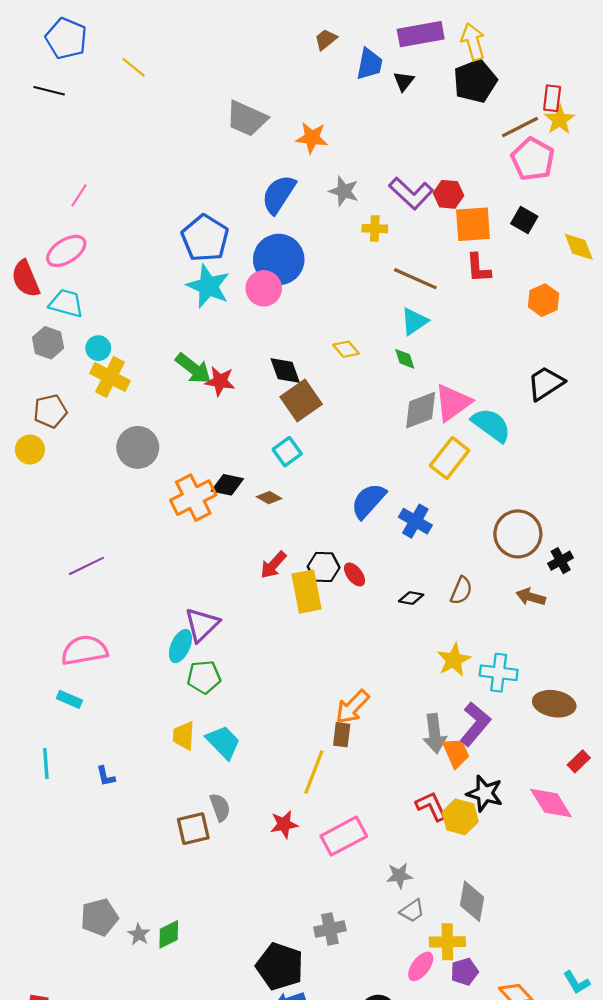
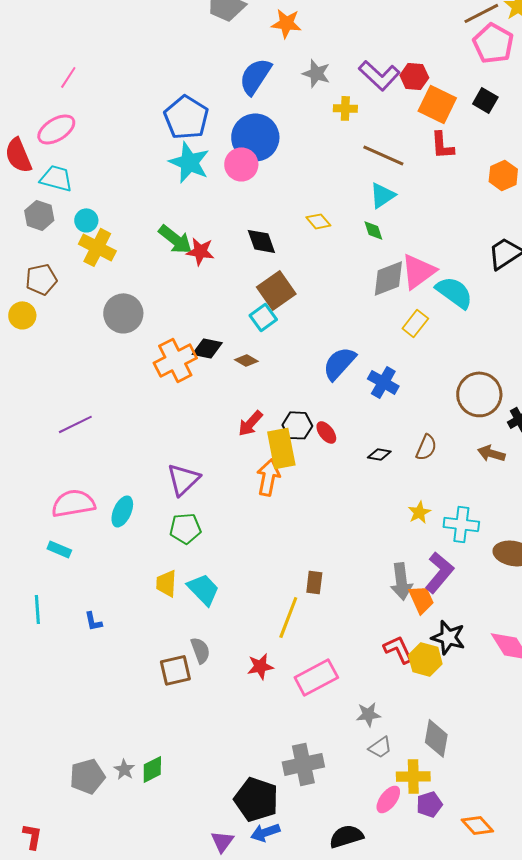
orange square: (473, 224) -> (437, 104), turned 30
brown square: (301, 400) -> (276, 290), moved
yellow rectangle: (450, 458) -> (415, 323), size x0.7
cyan ellipse: (180, 646) -> (122, 511), moved
yellow star: (454, 660) -> (419, 512), size x0.7
orange arrow: (352, 707) -> (268, 477), moved, turned 147
gray pentagon: (99, 917) -> (87, 776), moved
gray cross: (330, 929) -> (303, 764), size x1.4

